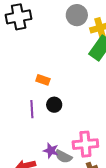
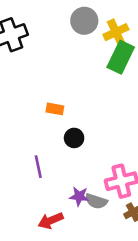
purple line: (32, 109) -> (38, 167), moved

